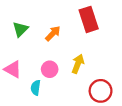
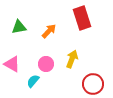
green triangle: (20, 29) -> (19, 27), turned 35
cyan semicircle: (36, 88) -> (33, 81), turned 32

